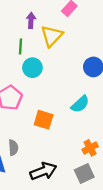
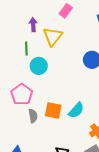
cyan semicircle: (80, 104) -> (76, 110), moved
gray semicircle: (13, 148) -> (33, 116), moved

